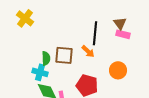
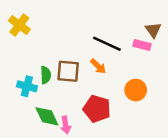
brown triangle: (120, 23) -> (153, 30), moved
black line: (95, 33) -> (107, 44), turned -70
cyan cross: (40, 72) -> (27, 86), moved

